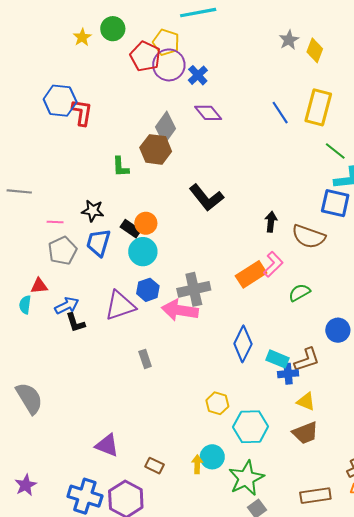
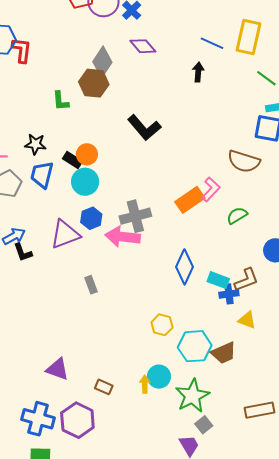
blue line: (280, 113) -> (212, 43), turned -30
black arrow: (271, 222) -> (198, 72), moved
brown trapezoid: (305, 433) -> (224, 353), moved

